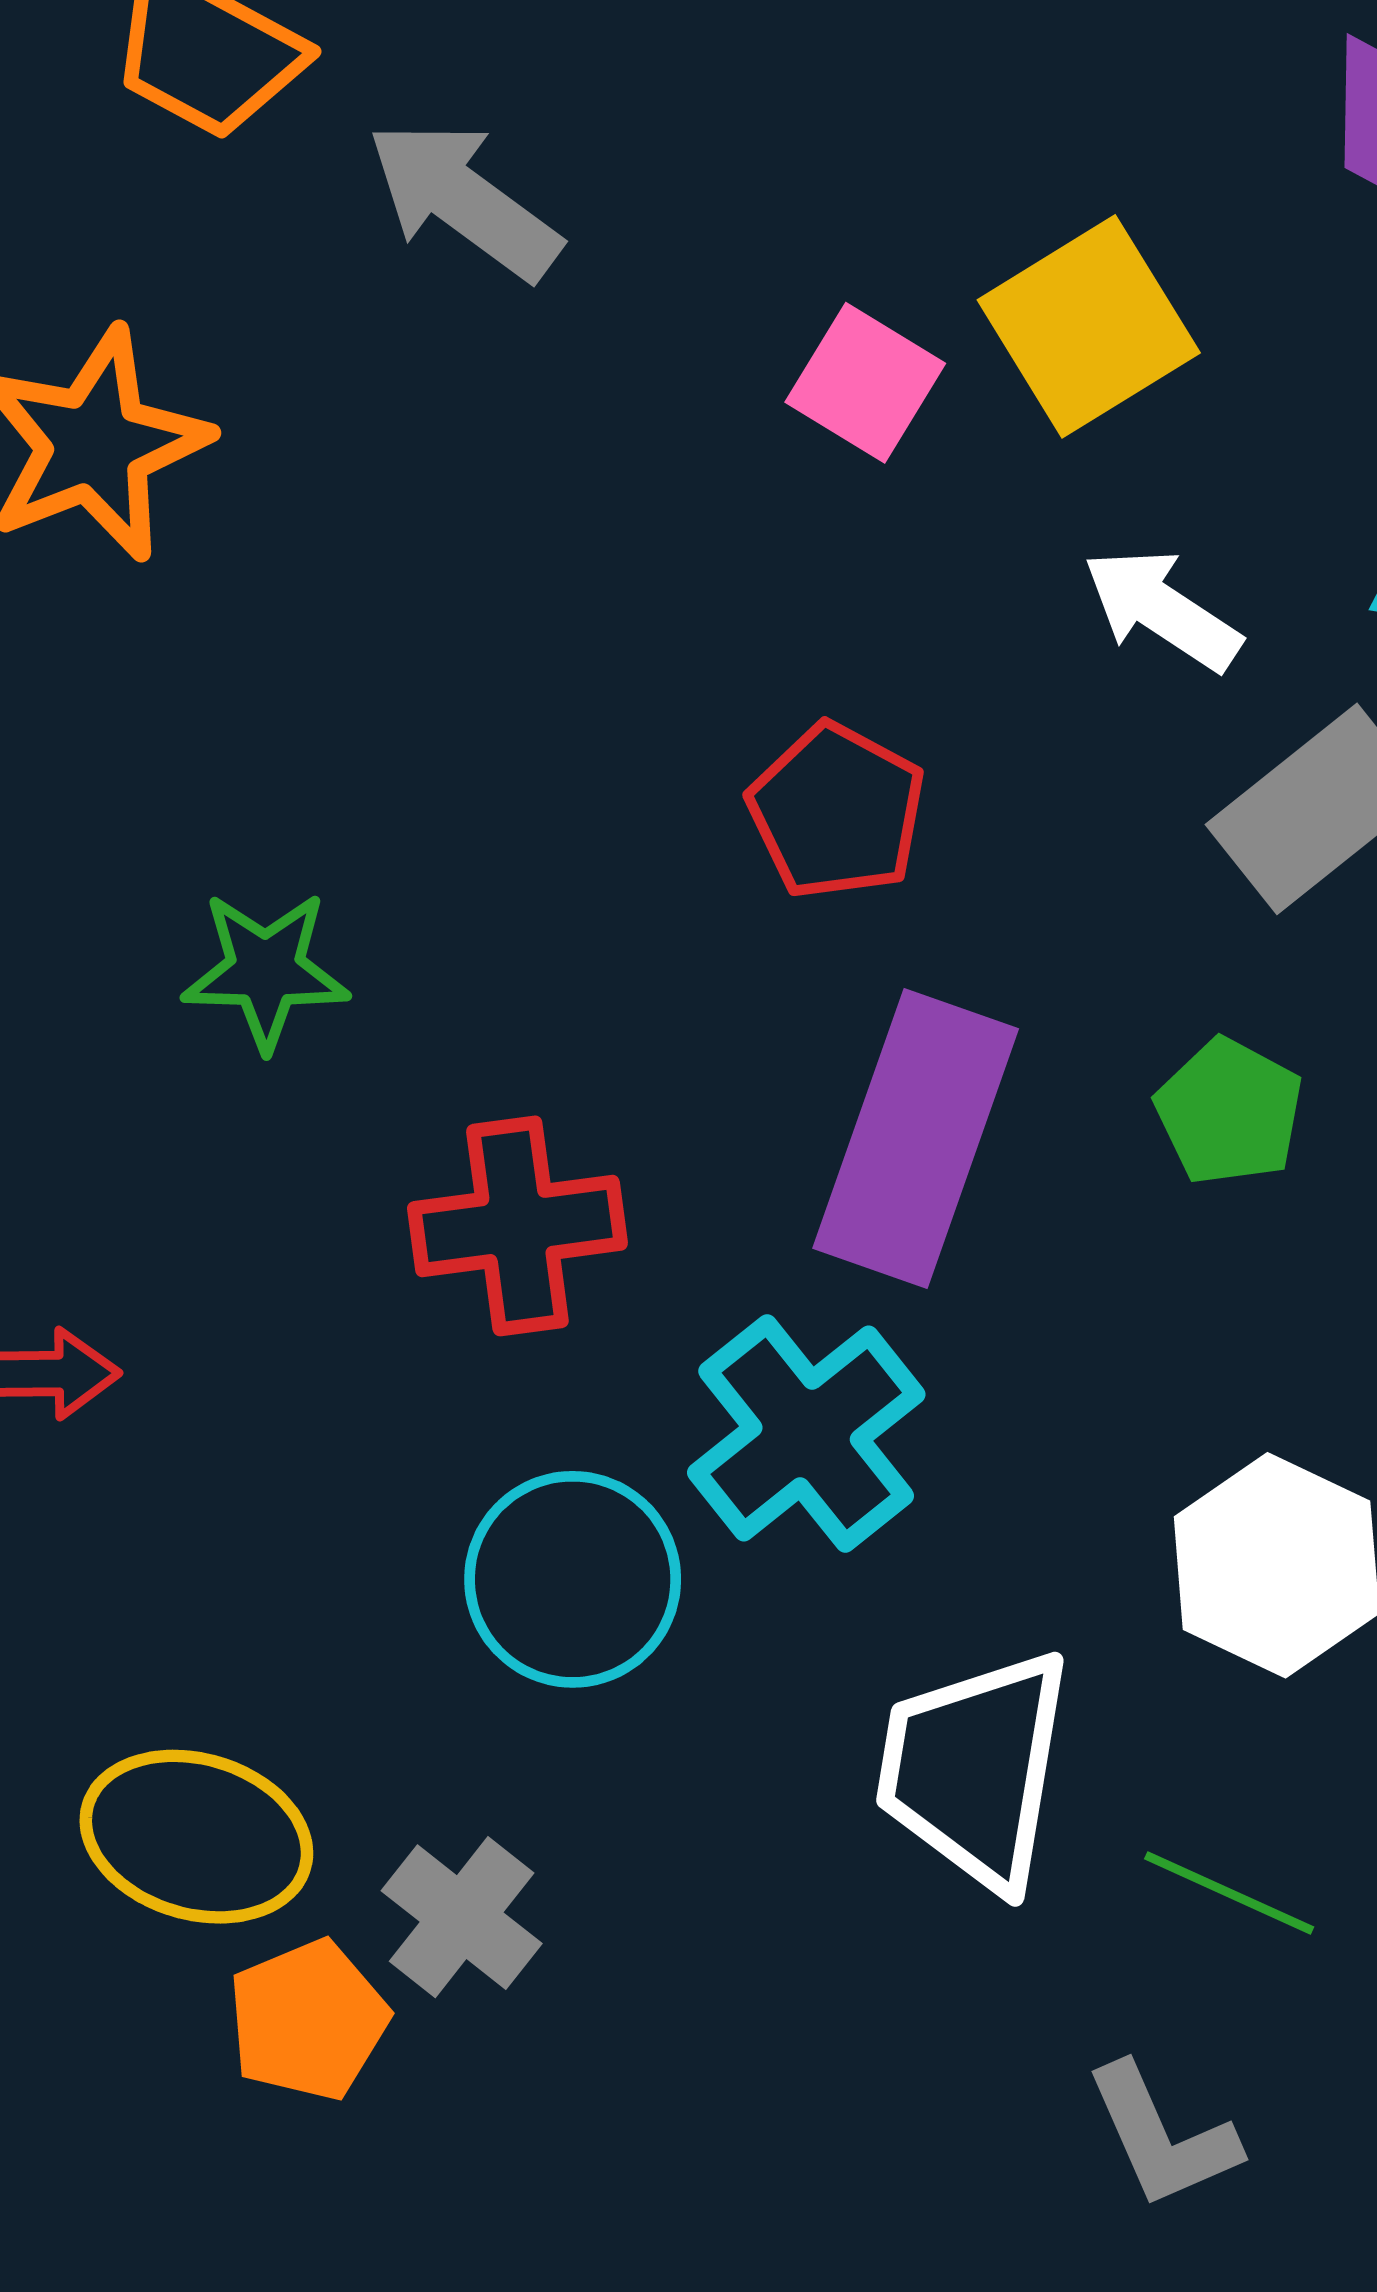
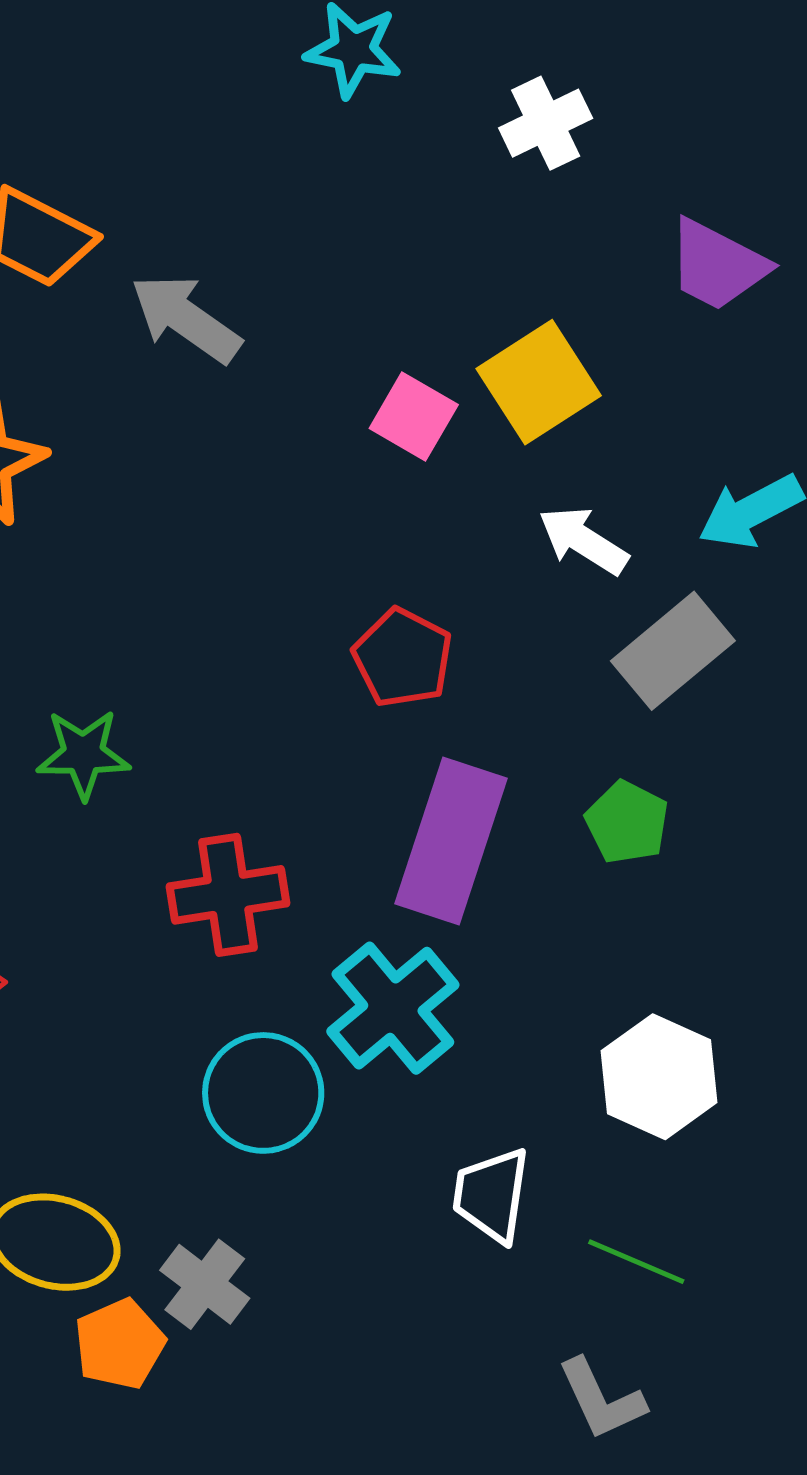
white trapezoid: (974, 1769) -> (491, 1195), size x0.7

